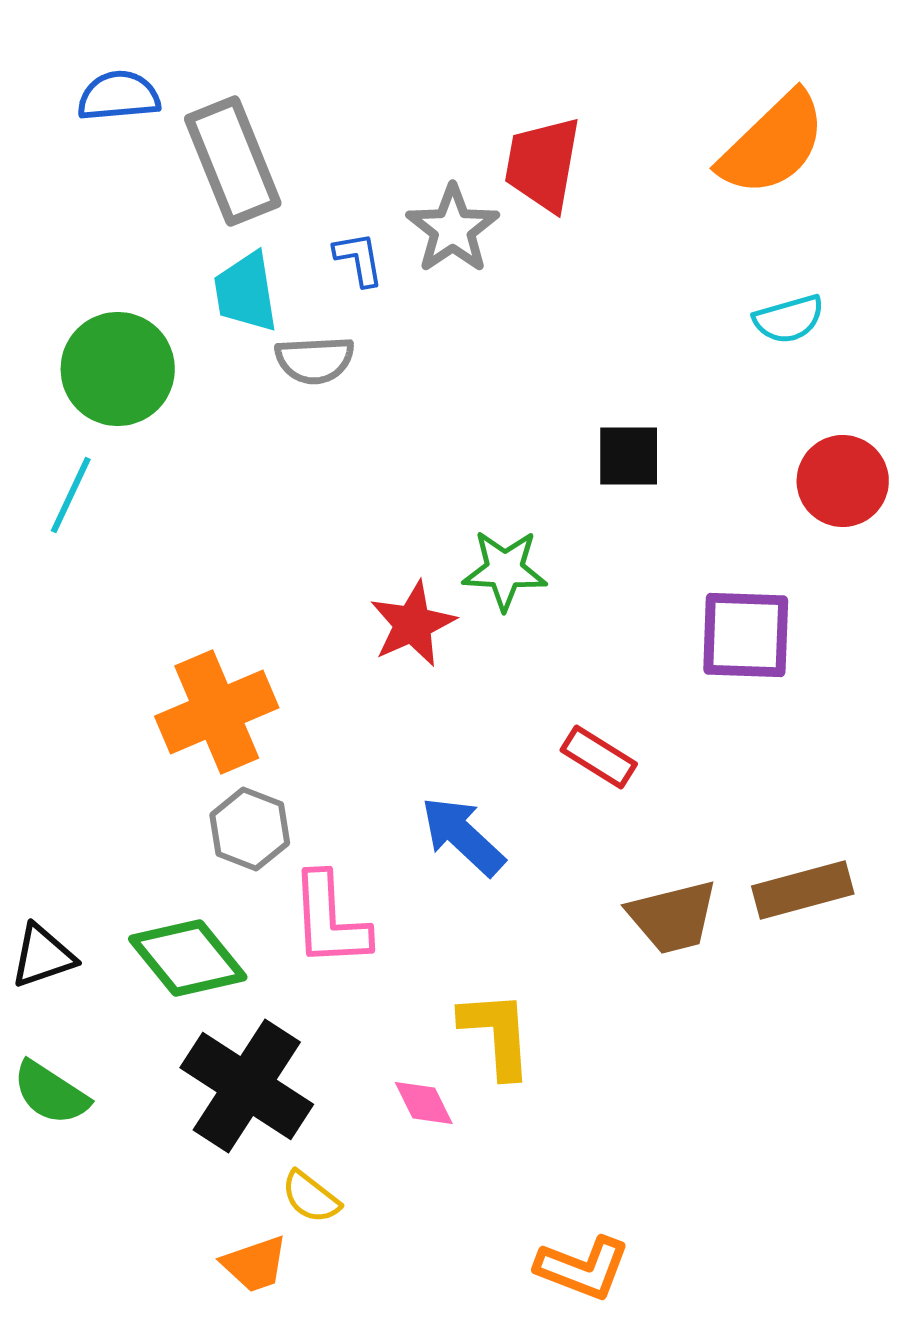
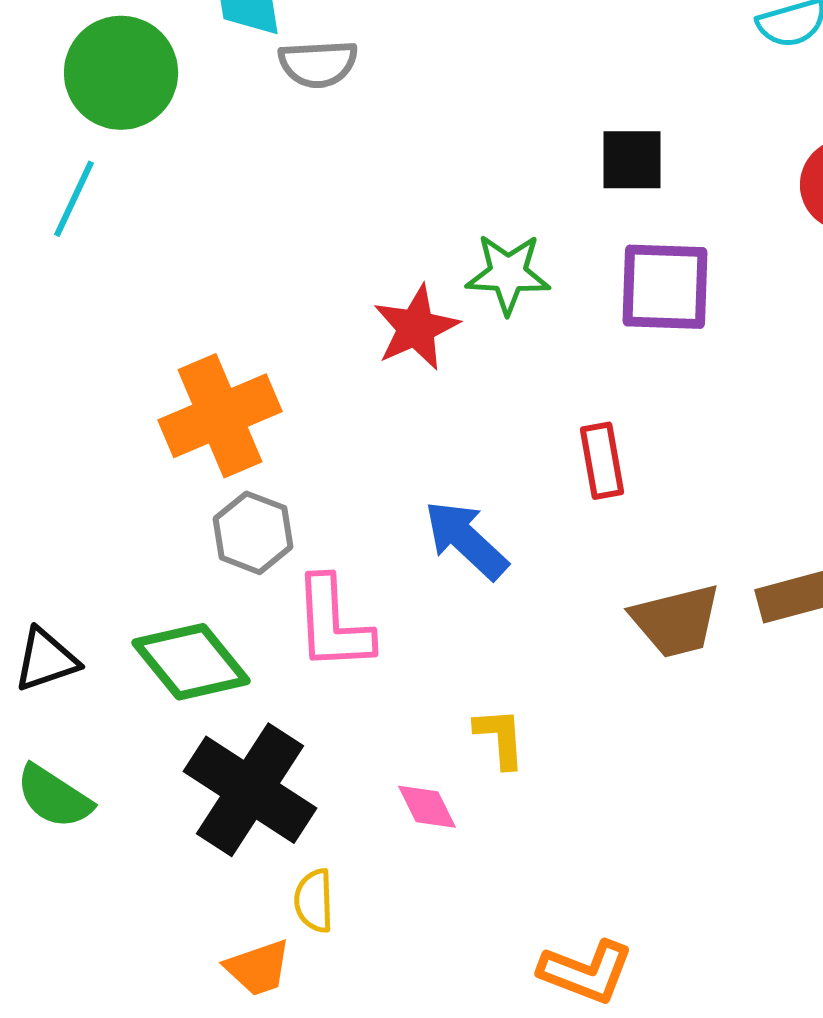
purple square: (746, 635) -> (665, 287), moved
red rectangle: (599, 757) -> (602, 461), turned 48
yellow L-shape: (497, 1034) -> (500, 738), size x0.7
yellow semicircle: (311, 1197) -> (314, 901), turned 50

